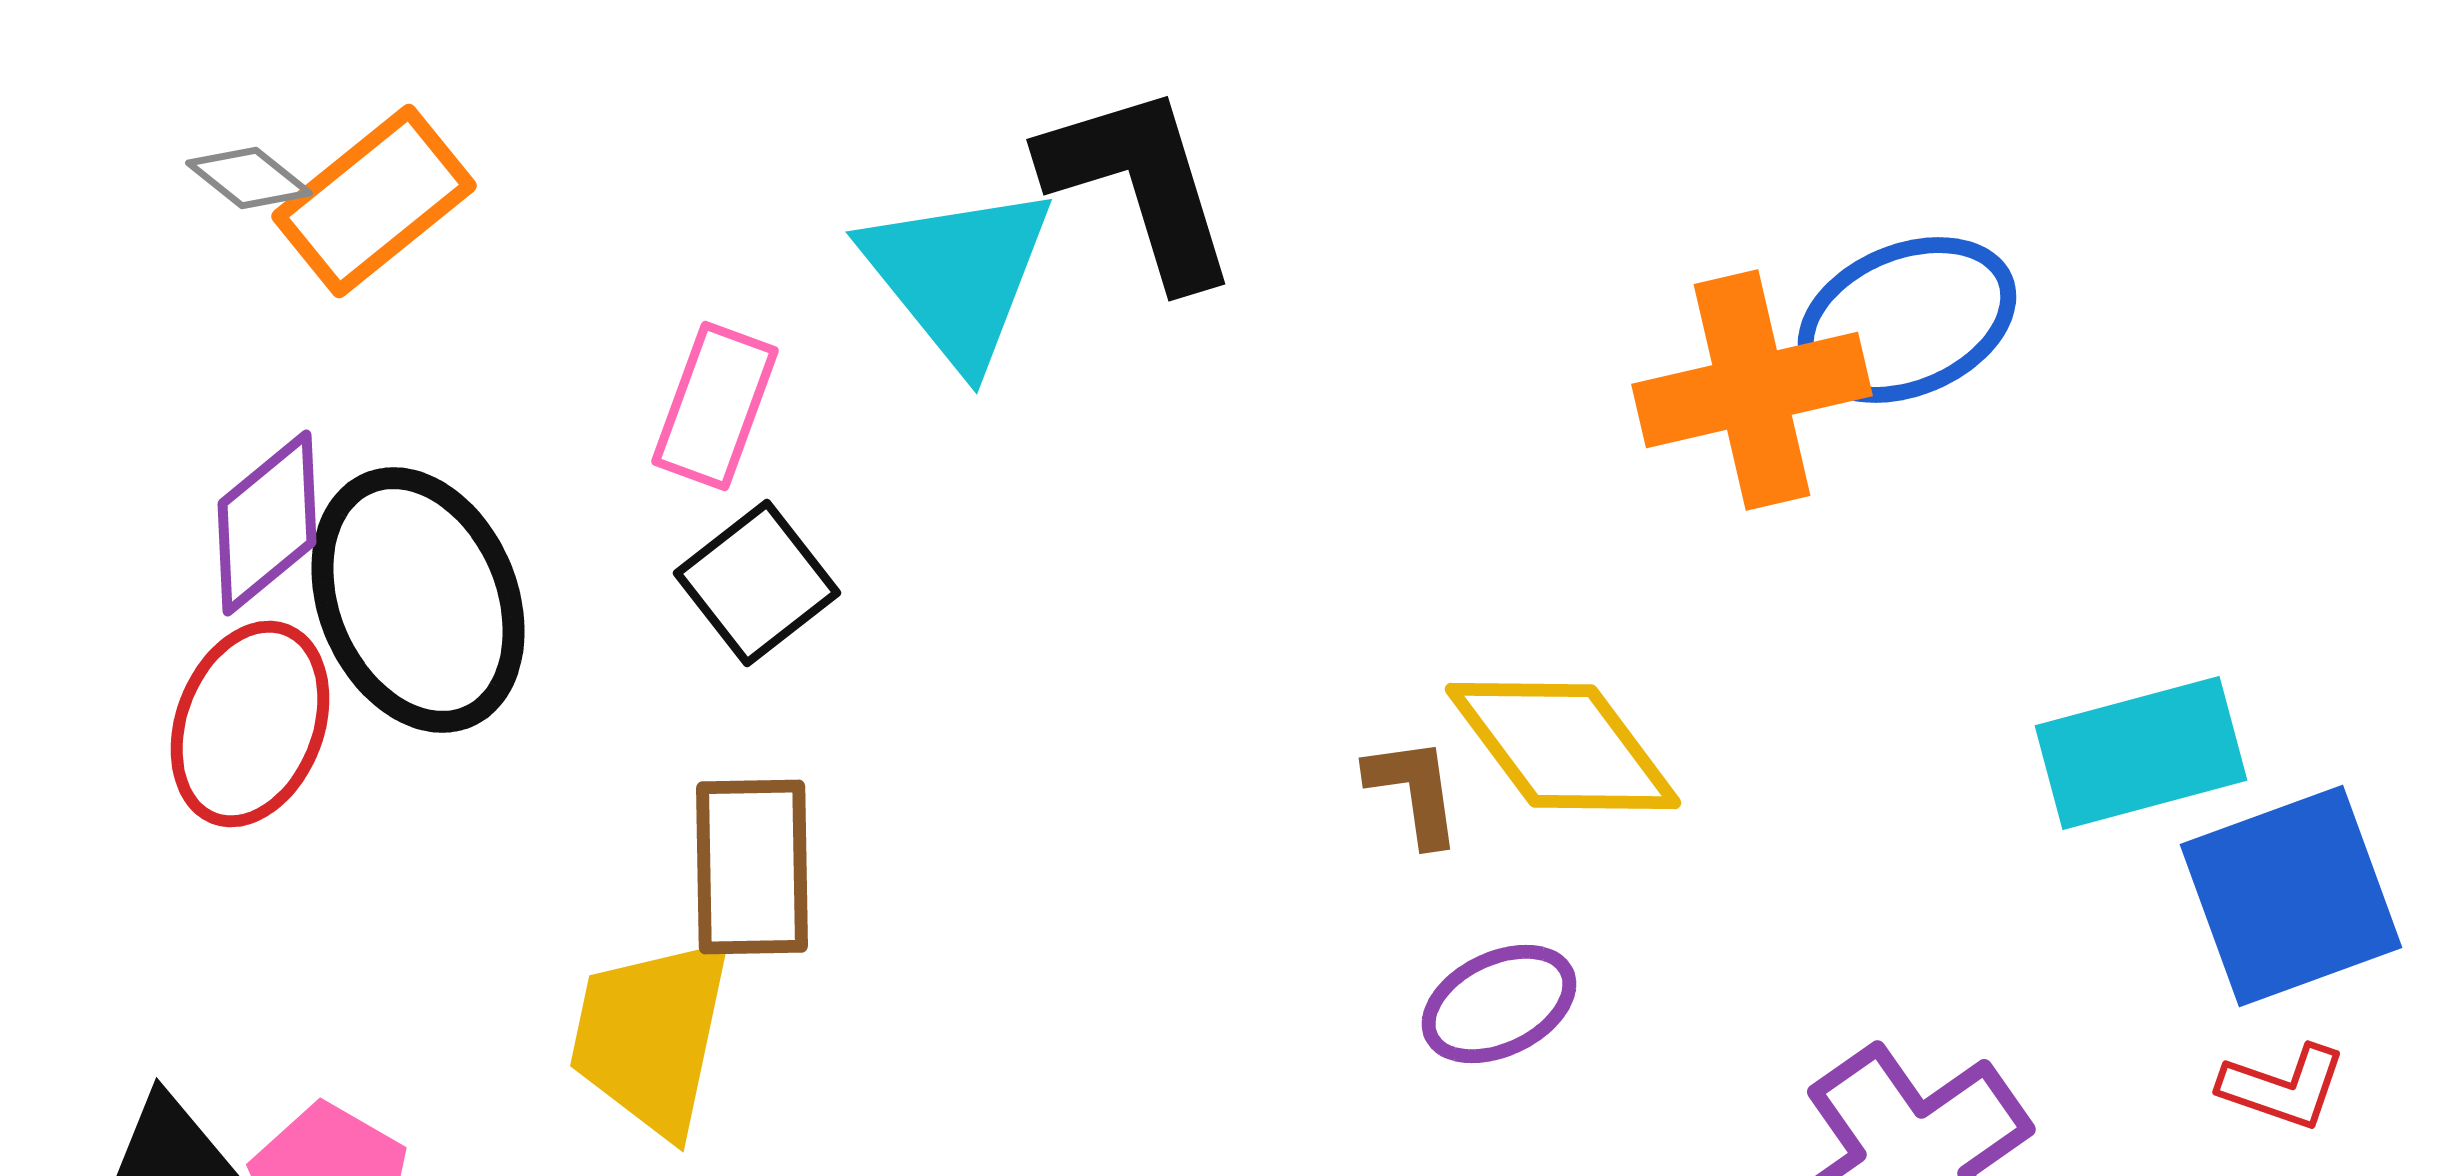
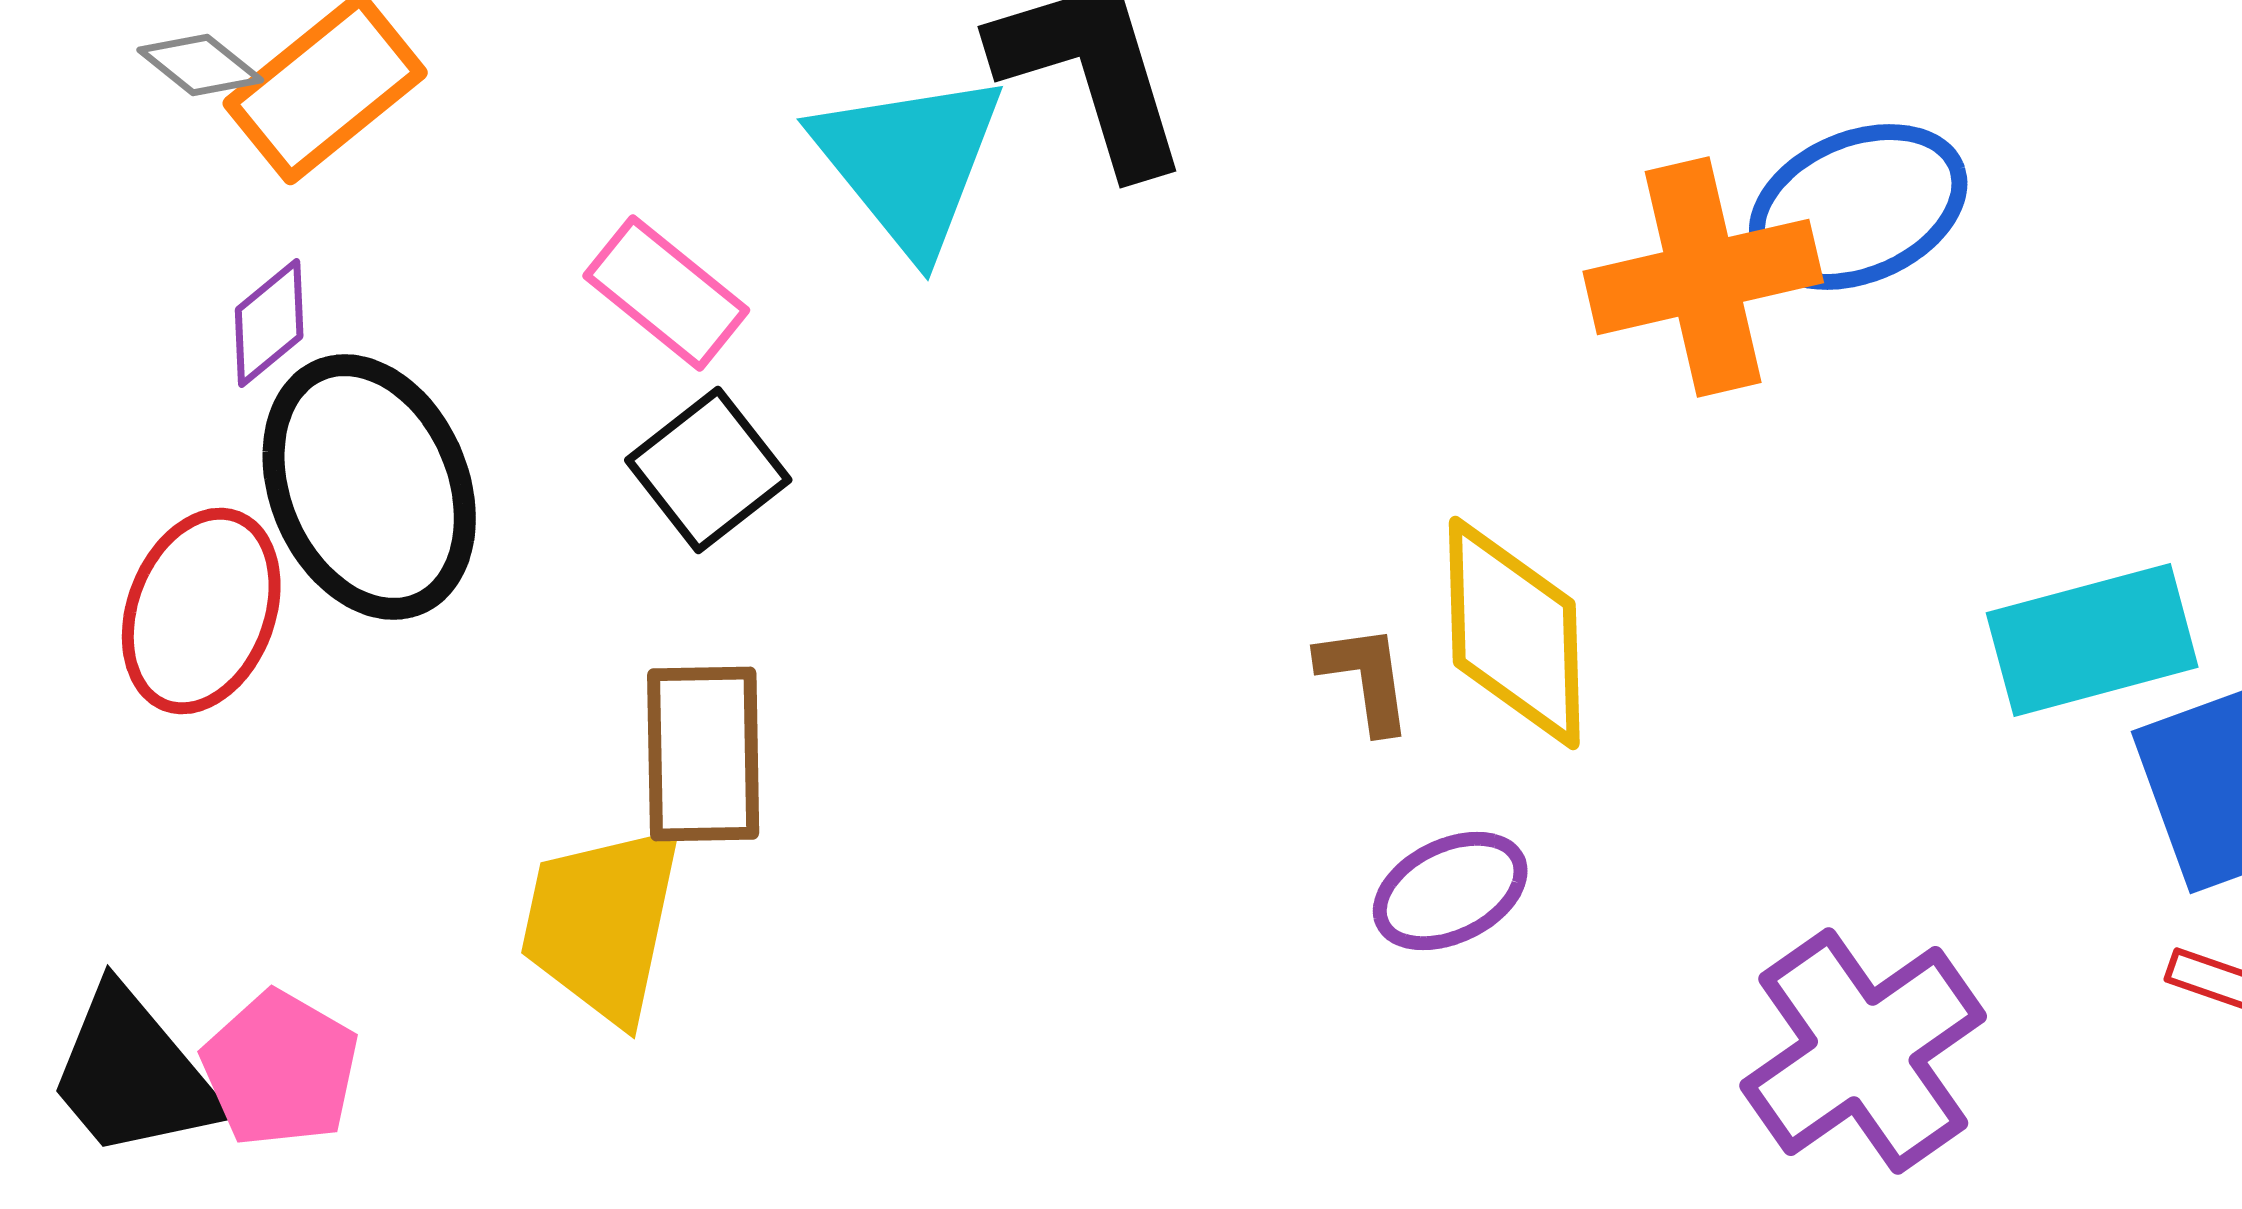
pink rectangle: (715, 406) -> (666, 293), turned -71
purple diamond: (267, 523) -> (269, 323), moved, size x0.7
yellow diamond: (1563, 746) -> (1514, 633), turned 35

